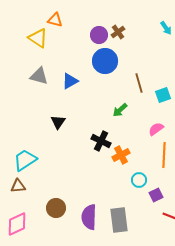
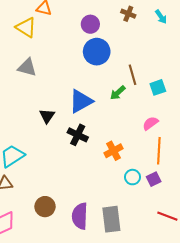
brown cross: (118, 32) -> (128, 14), moved, turned -32
blue triangle: (70, 81) -> (81, 101), moved, size x1.4
green arrow: (120, 110) -> (118, 93), moved
black cross: (101, 141) -> (78, 135), moved
purple square: (156, 195) -> (154, 179), moved

